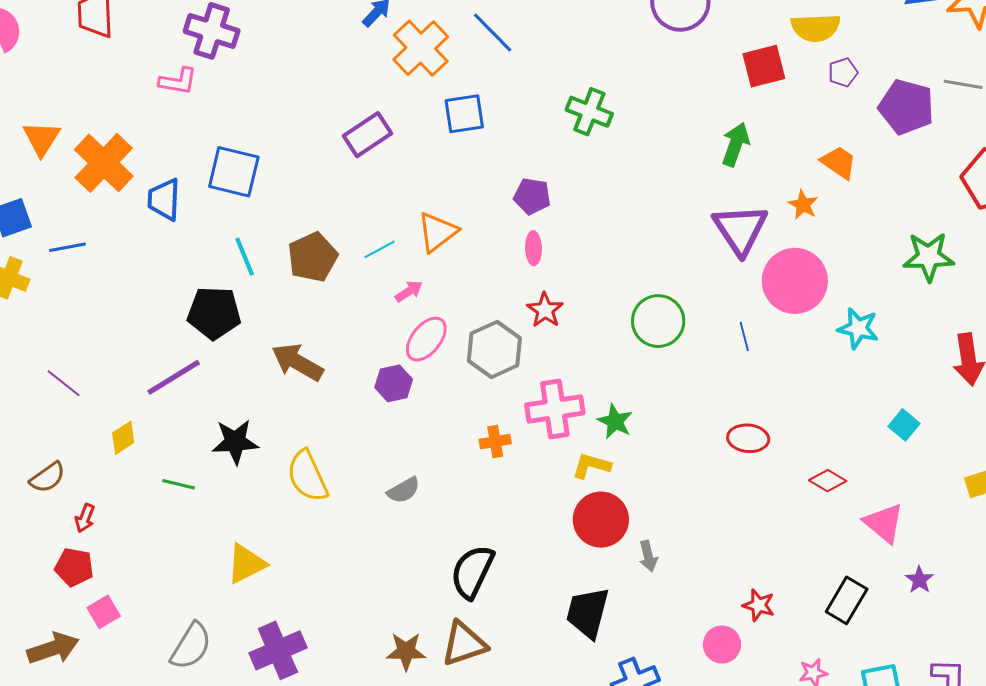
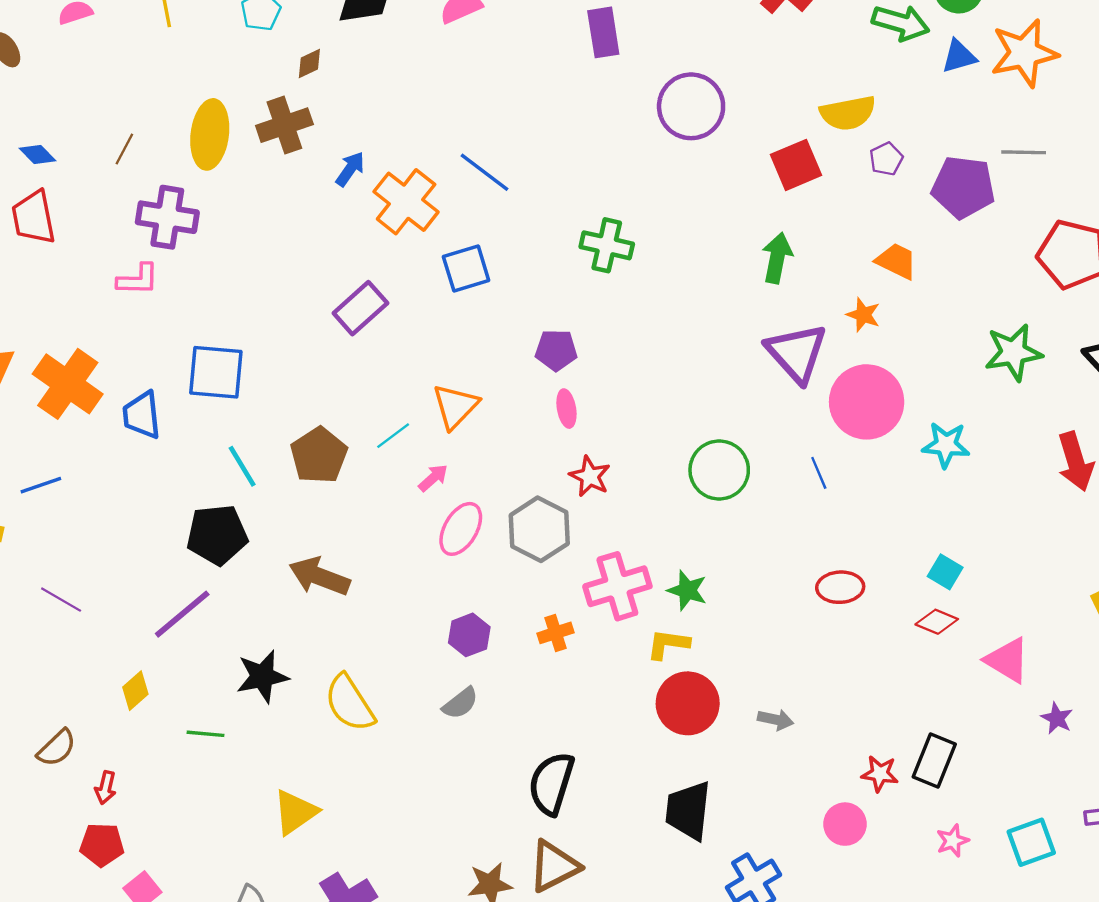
purple line: (64, 383) -> (61, 600), moved
purple hexagon: (394, 383) -> (469, 635), moved
cyan square: (904, 425) -> (945, 572), moved
gray arrow: (648, 556) -> (776, 720), moved, turned -56
black rectangle: (847, 600) -> (934, 760), moved

